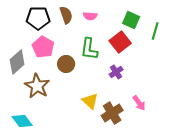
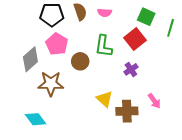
brown star: (37, 86) -> (51, 84), turned -30
brown cross: (112, 113) -> (127, 111), turned 30

